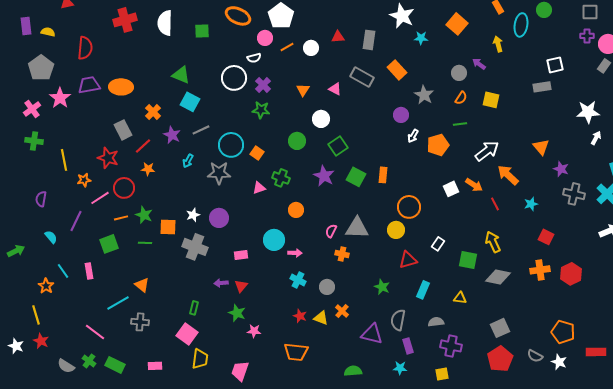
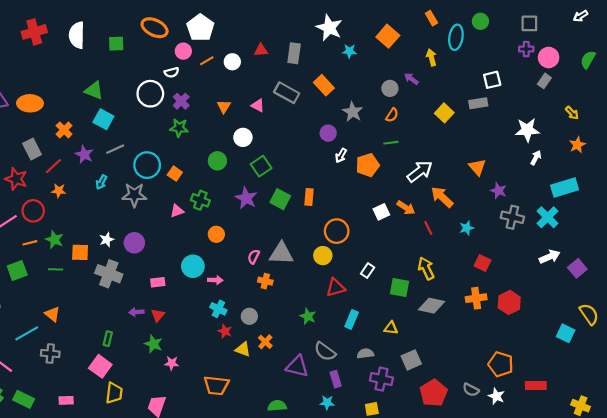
yellow square: (491, 100) -> (444, 113), moved, turned 30
red star: (300, 316) -> (225, 331), moved
gray semicircle: (398, 320) -> (325, 351), turned -65
gray square: (500, 328) -> (411, 360), moved

